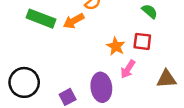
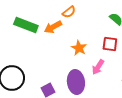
orange star: (116, 46) -> (79, 48), moved

